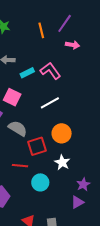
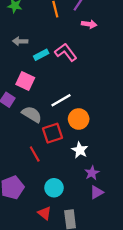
white line: (50, 103) -> (61, 100), moved
red line: (20, 166) -> (35, 154), turned 56
cyan circle: (40, 182) -> (54, 188), moved
purple star: (83, 184) -> (92, 173), moved

